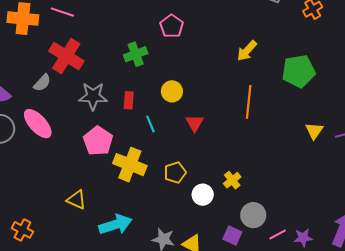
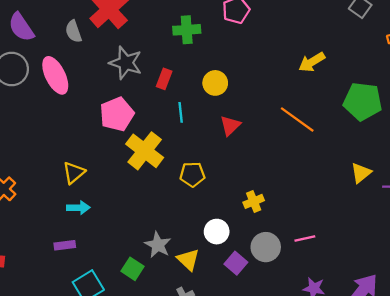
gray semicircle: (42, 83) -> (73, 31), turned 102
orange line: (249, 102) -> (297, 119), turned -76
white circle: (203, 195) -> (217, 232), moved
yellow triangle: (76, 200) -> (74, 173), turned 40
cyan arrow: (115, 225) -> (78, 208), moved, size x0.6
pink line: (278, 235) -> (305, 239), moved

